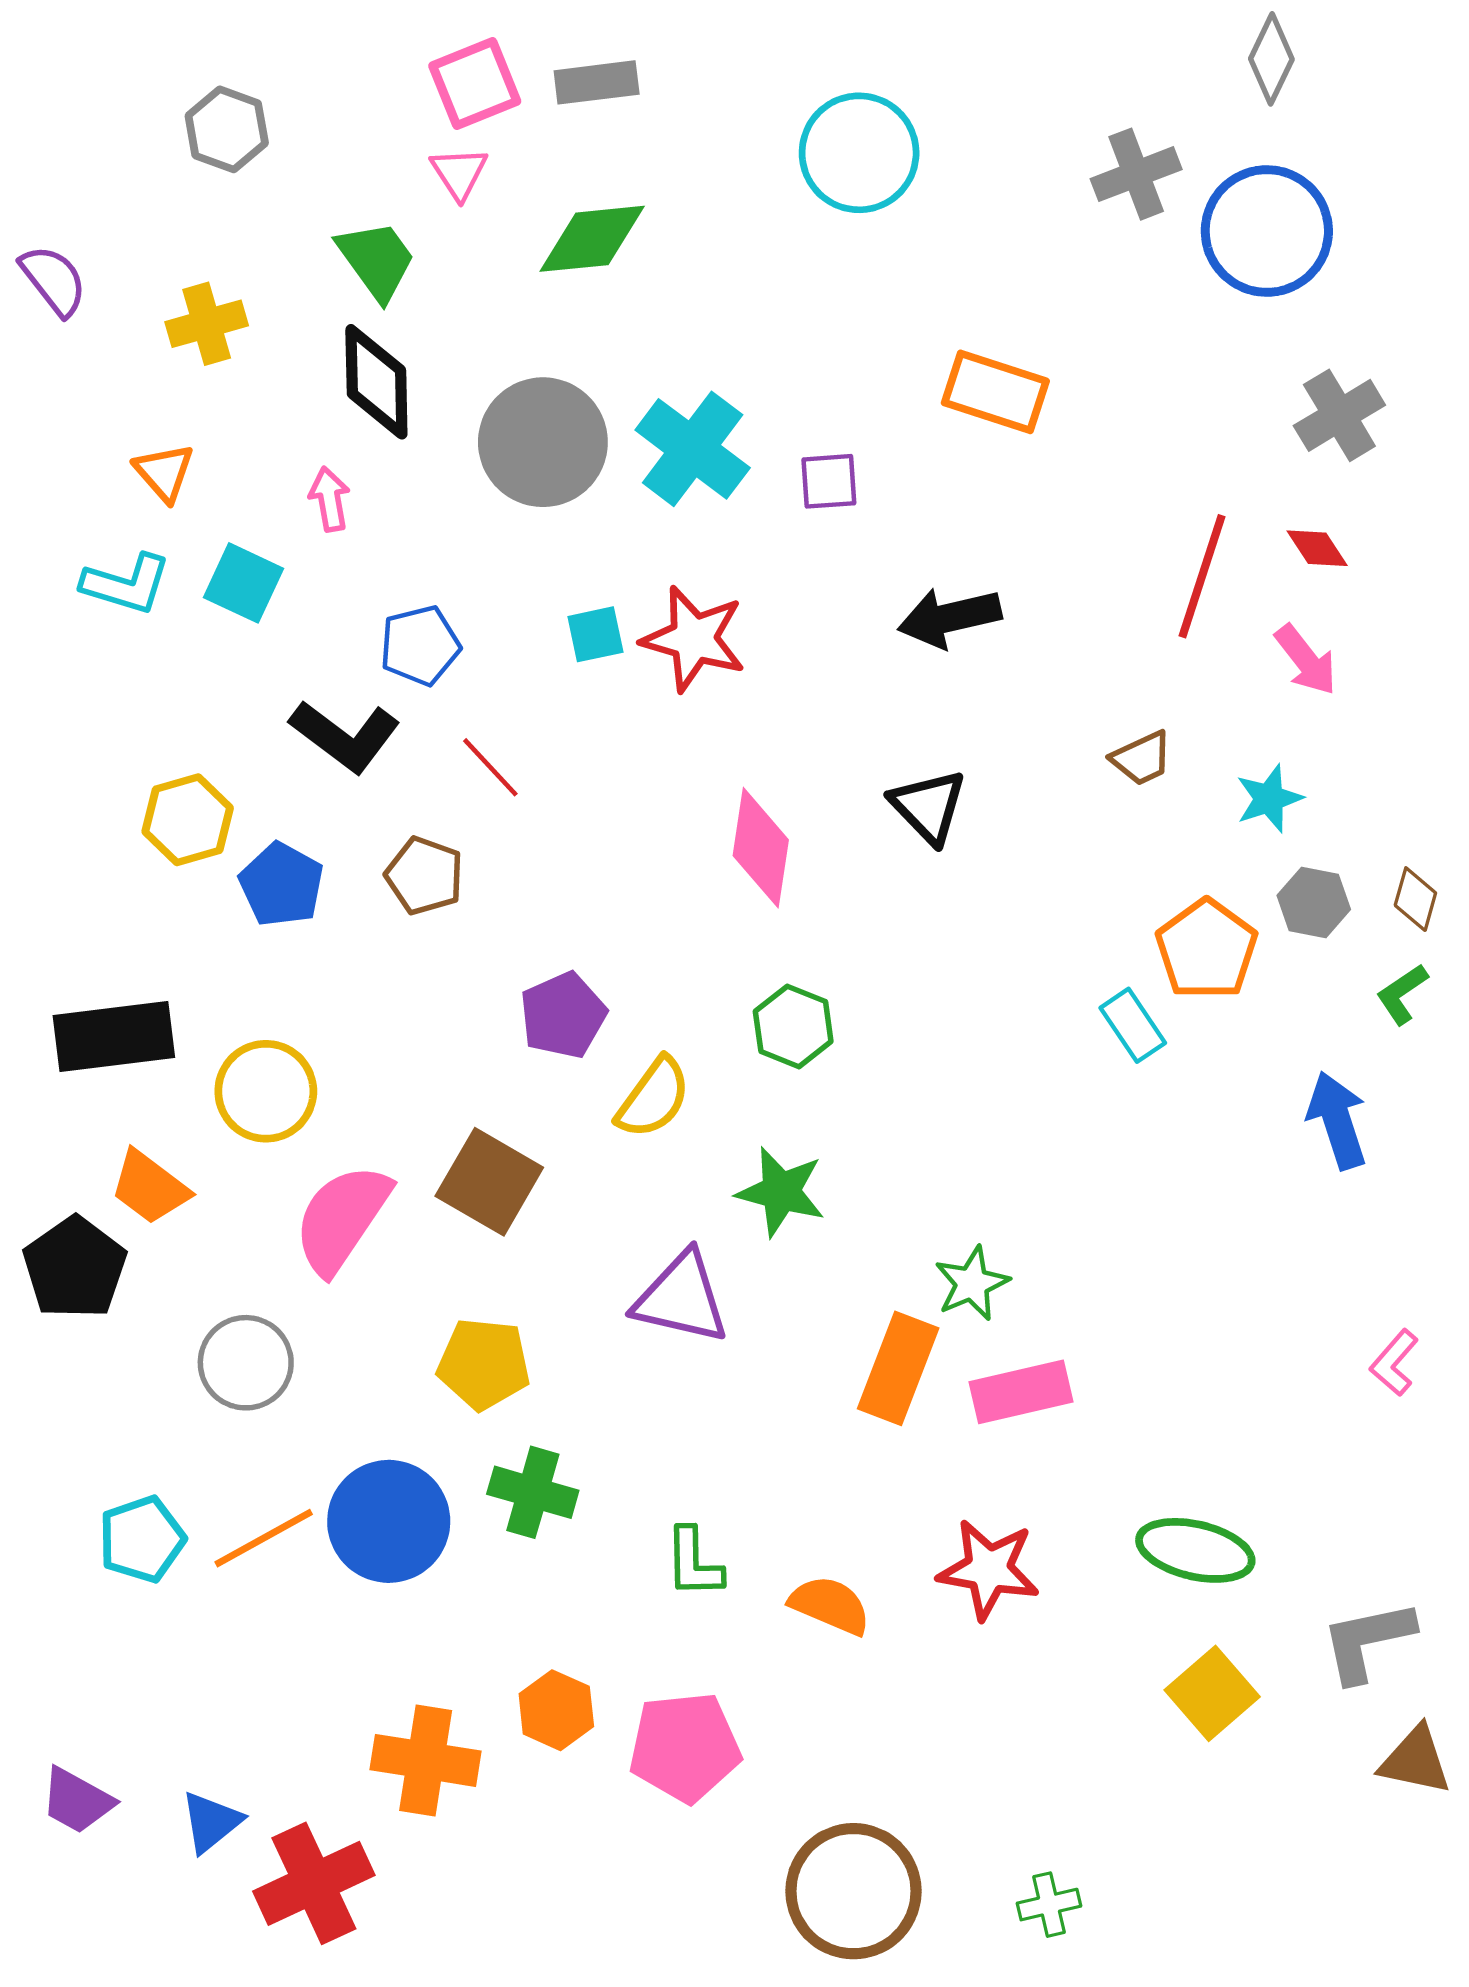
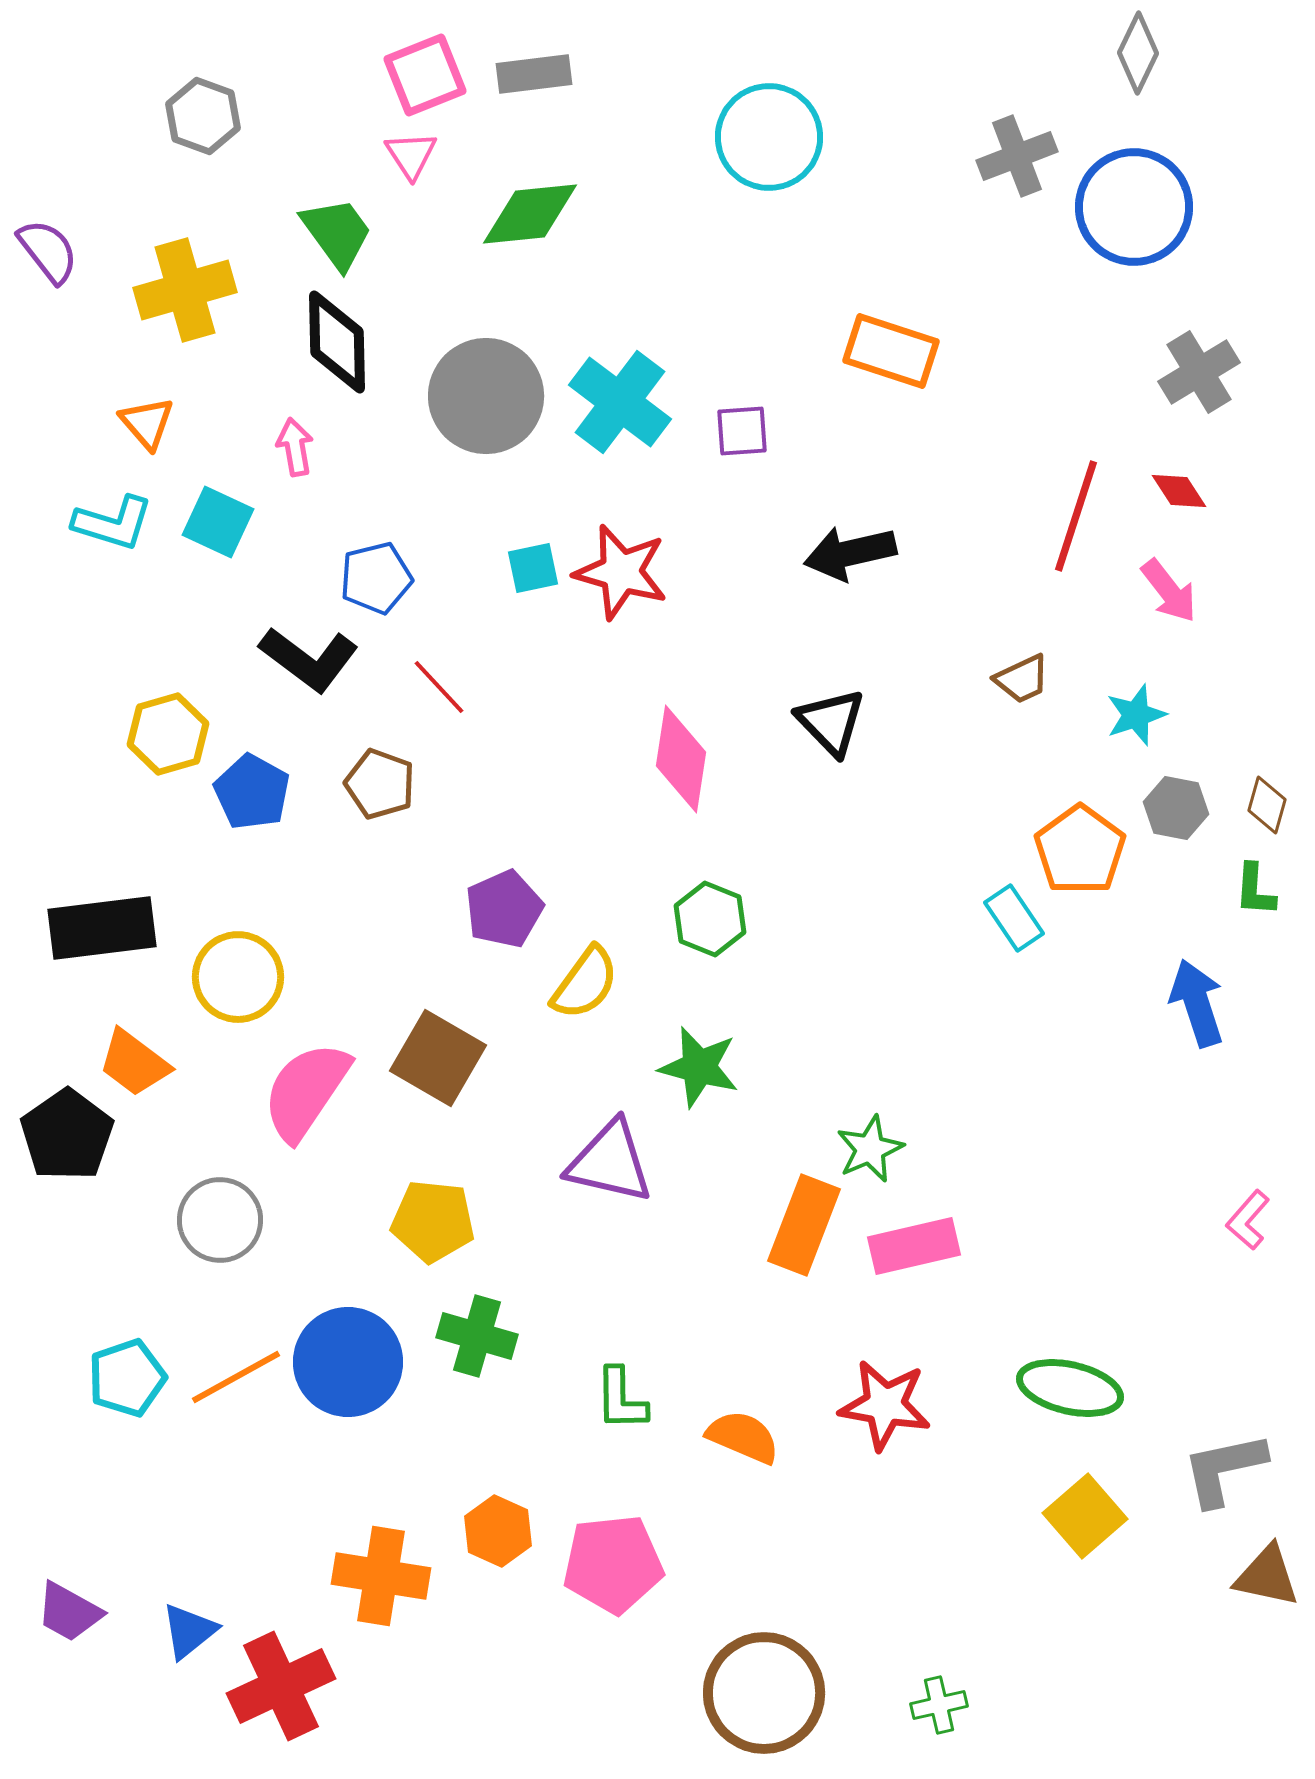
yellow cross: (207, 324) -> (185, 290), size x1.4
green L-shape: (1402, 994) -> (1255, 890), turned -52

